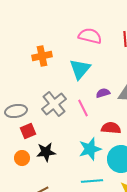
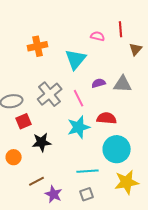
pink semicircle: (90, 36) -> (98, 36), moved, size x0.6
cyan star: (90, 149) -> (79, 127), moved
orange circle: (22, 158) -> (14, 157), moved

